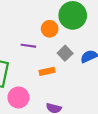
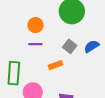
orange circle: (50, 29) -> (35, 25), moved

